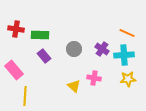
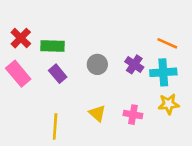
red cross: (16, 29) -> (21, 38), turned 35
pink rectangle: (14, 70) -> (18, 74), moved
pink cross: (94, 78) -> (133, 115), moved
yellow line: (25, 96) -> (55, 126), moved

